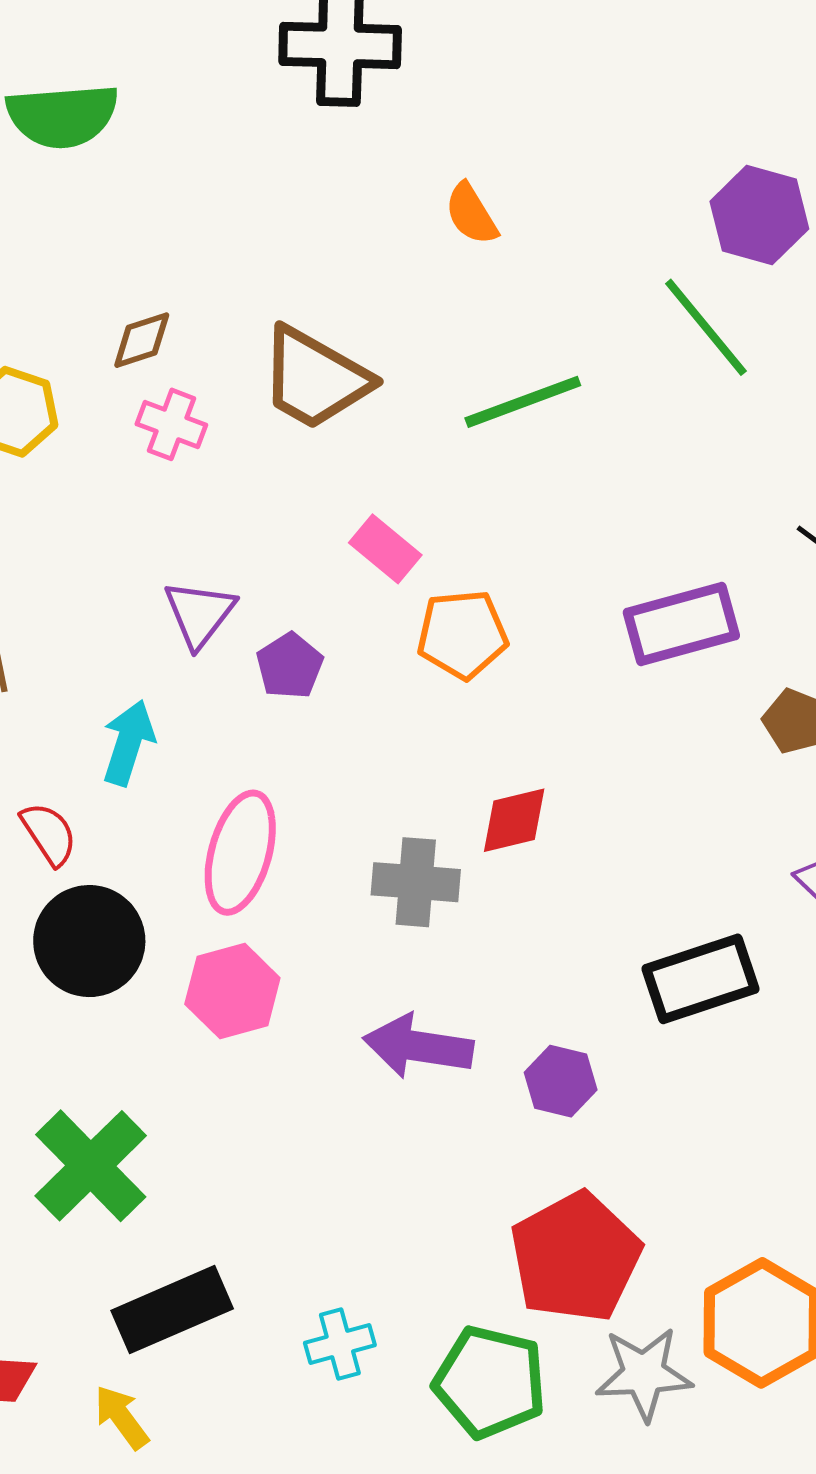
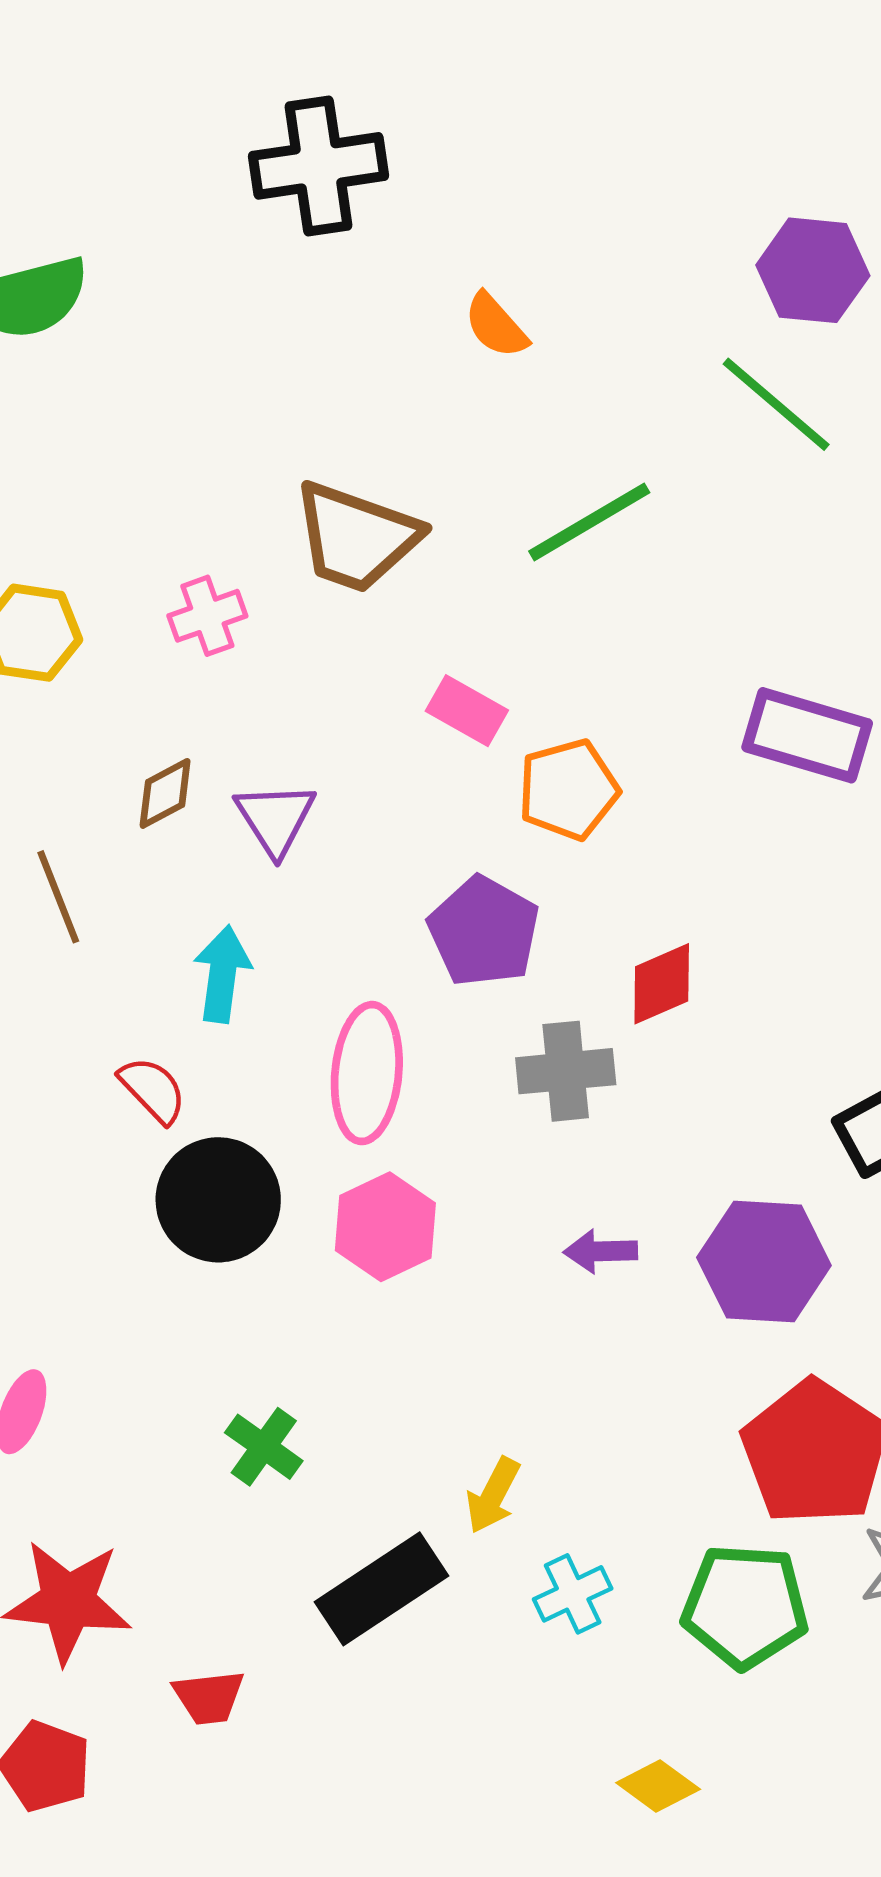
brown diamond: (142, 340) -> (165, 793), moved
pink cross: (171, 424) -> (207, 616), turned -30
purple rectangle: (681, 624) -> (807, 735), turned 42
purple pentagon: (290, 666) -> (484, 931), moved, size x1.5
purple arrow: (418, 1046) -> (601, 1251), size x0.6
purple hexagon: (561, 1081) -> (764, 1262), size x1.6
green cross: (91, 1166) -> (264, 1447), size x0.6
yellow arrow: (121, 1417) -> (493, 1495), moved, turned -106

